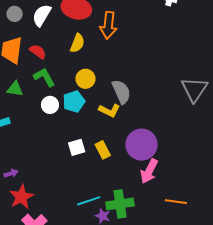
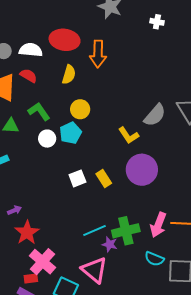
white semicircle: (42, 15) -> (31, 50), turned 70
red semicircle: (38, 52) -> (29, 76), moved
gray semicircle: (121, 92) -> (155, 115), moved, turned 70
yellow L-shape: (109, 110) -> (129, 135), moved, turned 35
pink arrow: (149, 171) -> (158, 225), moved

